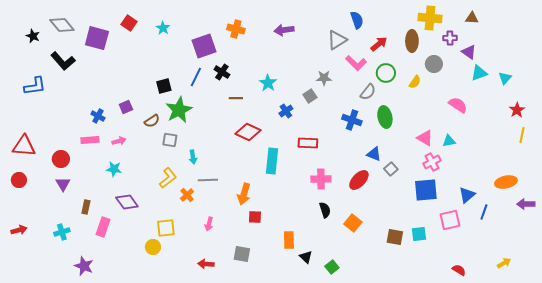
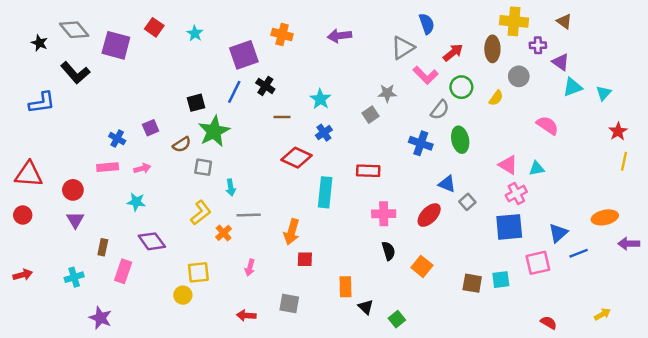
brown triangle: (472, 18) -> (564, 21), turned 32
blue cross: (286, 111) -> (324, 133), moved
blue line: (484, 212) -> (579, 253), turned 49

